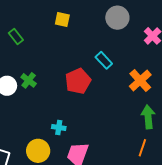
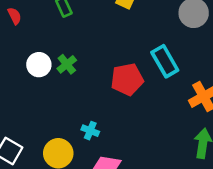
cyan rectangle: (104, 60) -> (165, 61), size x1.4

